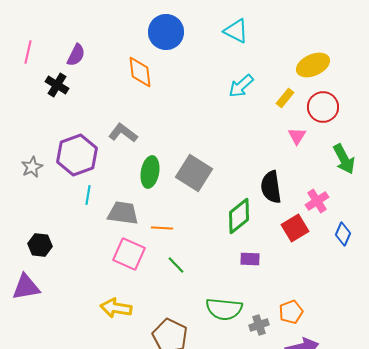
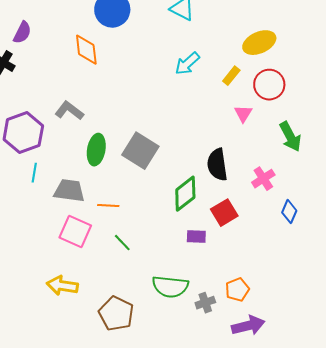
red square: (295, 228) -> (224, 213), moved

